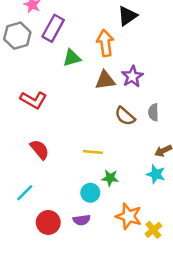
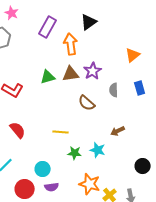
purple rectangle: (53, 28) -> (48, 27), moved
green triangle: (72, 58) -> (48, 77), moved
gray semicircle: (153, 112) -> (114, 90), moved
cyan star: (156, 174) -> (98, 150), moved
cyan circle: (90, 193) -> (43, 169), moved

